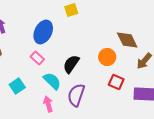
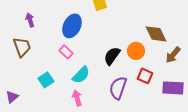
black semicircle: (71, 64) -> (112, 56), moved
cyan semicircle: (52, 81) -> (81, 75), turned 90
purple semicircle: (76, 95) -> (118, 88), moved

